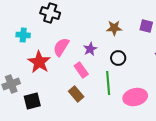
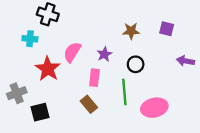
black cross: (50, 13) -> (48, 14), moved
pink rectangle: (81, 70) -> (94, 78), turned 42

